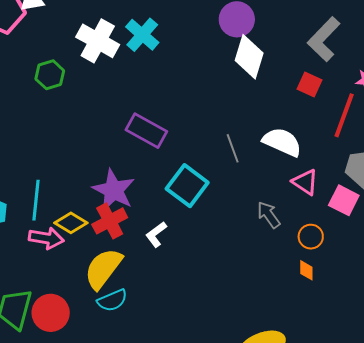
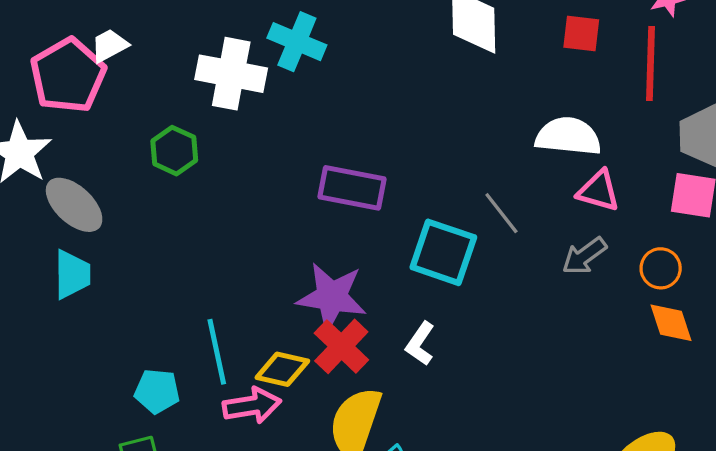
gray line: (233, 148) -> (501, 213), moved
pink triangle: (305, 182) -> (599, 191), moved
gray arrow: (269, 215) -> (584, 256), turned -72
orange diamond: (306, 270) -> (671, 323), size x1.4

